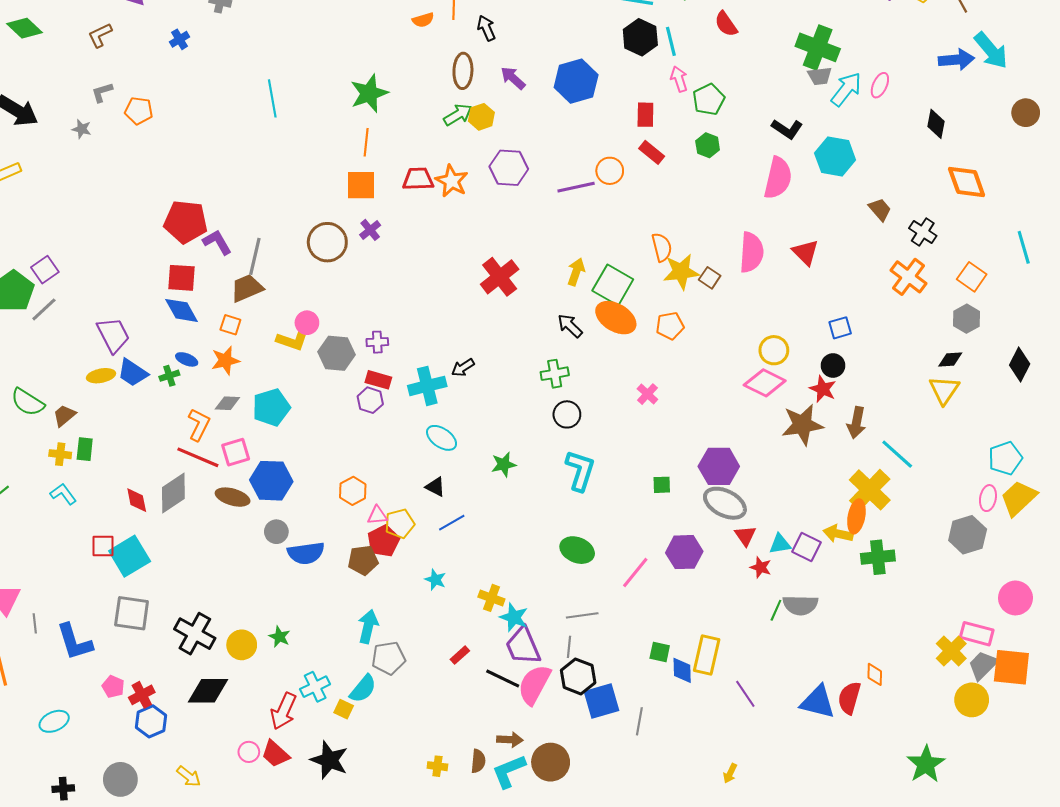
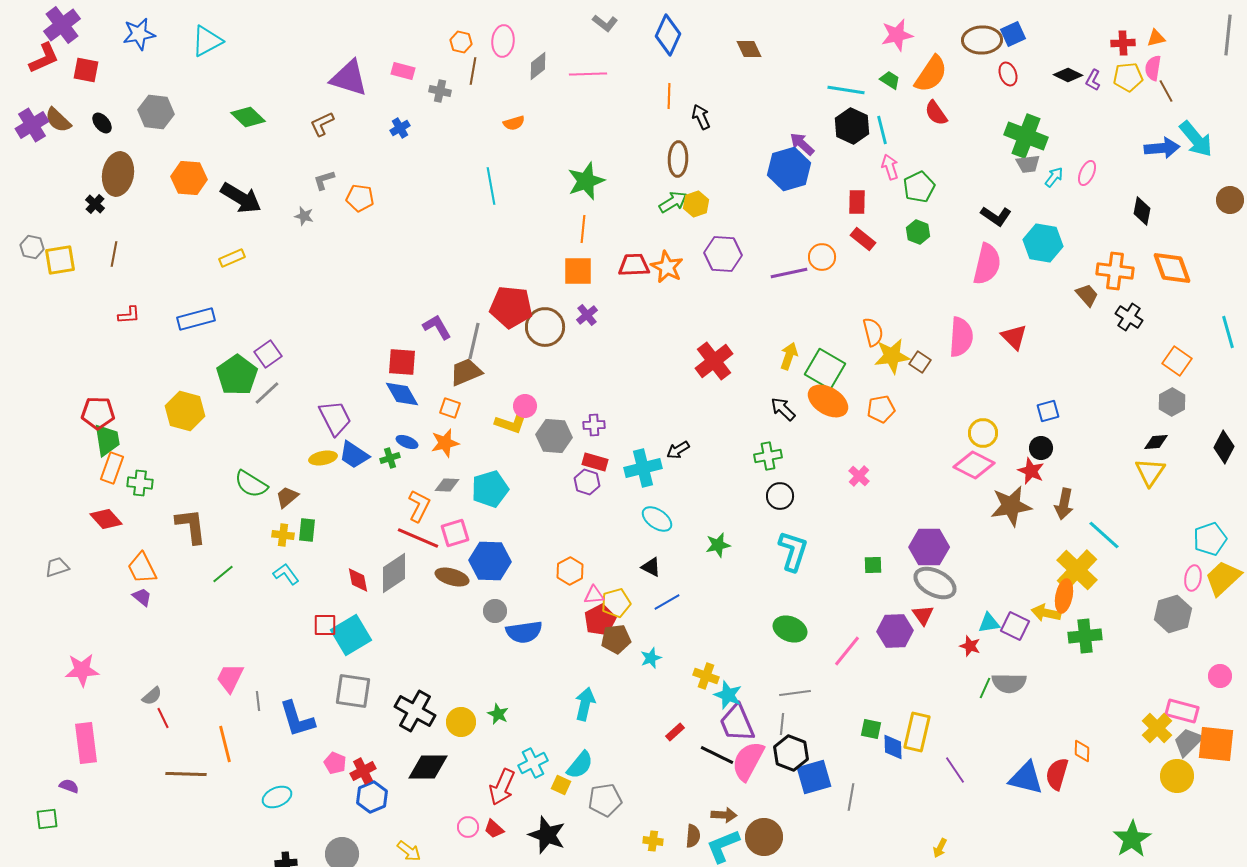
orange semicircle: (423, 20) -> (514, 123), moved
purple arrow: (513, 78) -> (802, 144), moved
cyan arrow: (846, 89) -> (1054, 177), size x0.6
red pentagon: (186, 222) -> (511, 307), moved
orange cross: (908, 277) -> (1115, 271), moved, turned -30
red triangle: (745, 536) -> (923, 615), moved
brown pentagon: (363, 560) -> (616, 639), moved
cyan star: (435, 580) -> (651, 658), turned 30
pink circle: (1015, 598) -> (1220, 676), size x0.7
gray pentagon: (389, 658) -> (605, 800), moved
red trapezoid: (275, 754) -> (494, 829), size x0.7

